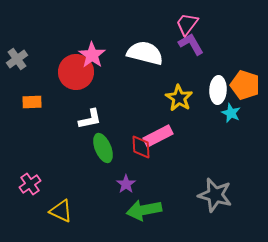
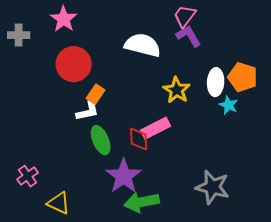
pink star: (92, 55) -> (64, 19), moved
gray cross: (17, 59) -> (19, 35), moved, turned 35
orange rectangle: (32, 102) -> (96, 94), moved, turned -54
purple star: (126, 184) -> (124, 176), size x1.8

